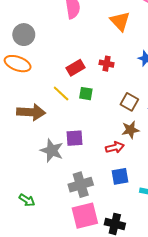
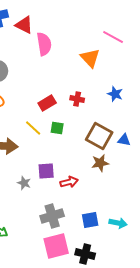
brown square: (129, 102) -> (99, 136), size x1.5
red arrow: (115, 147) -> (69, 182), moved
gray star: (52, 150) -> (24, 183), size x0.6
blue square: (120, 176) -> (90, 220), moved

